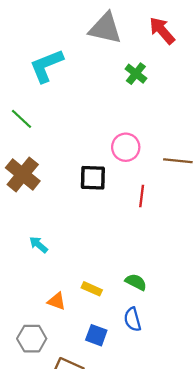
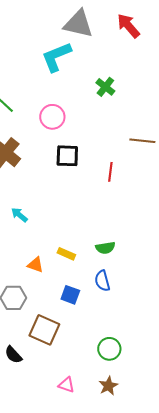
cyan L-shape: (46, 66) -> (56, 57), moved
green cross: (136, 74) -> (105, 87), moved
pink circle: (126, 147) -> (52, 117), moved
green semicircle: (136, 282) -> (105, 248), turned 144

